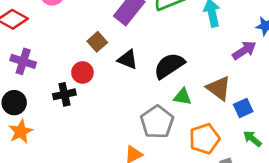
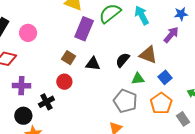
black semicircle: (169, 66) -> (123, 60), size x0.7
brown triangle: (219, 88) -> (148, 55), moved
black cross: (64, 94) -> (46, 102), moved
blue square: (243, 108) -> (165, 77), moved

